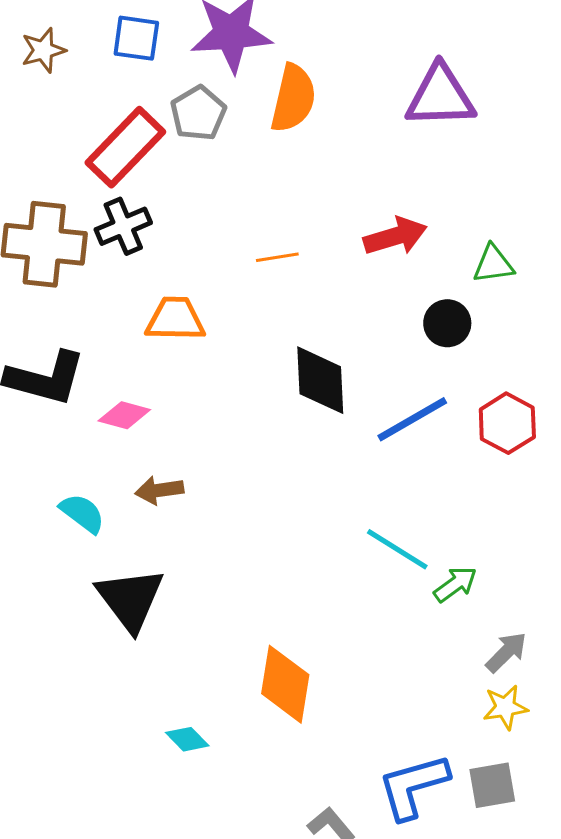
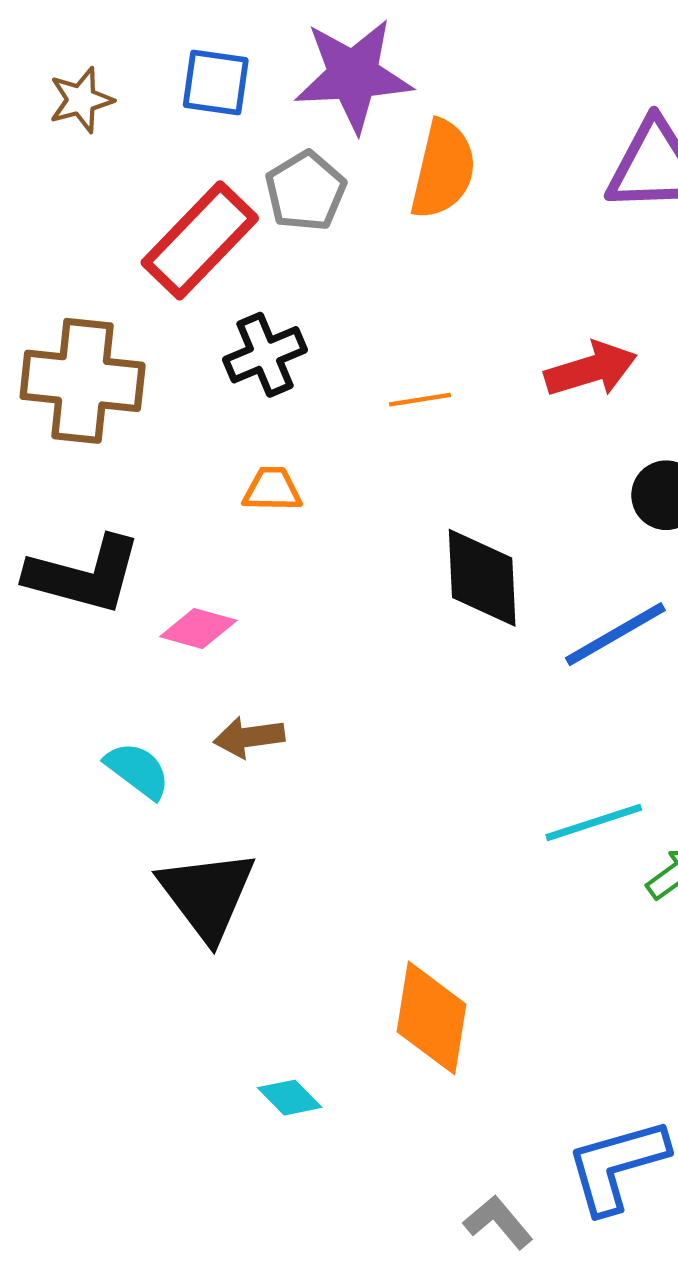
black cross: (123, 226) -> (265, 355), moved
orange trapezoid: (175, 319) -> (272, 489), size x0.7
cyan line: (397, 549) -> (594, 822), turned -50

